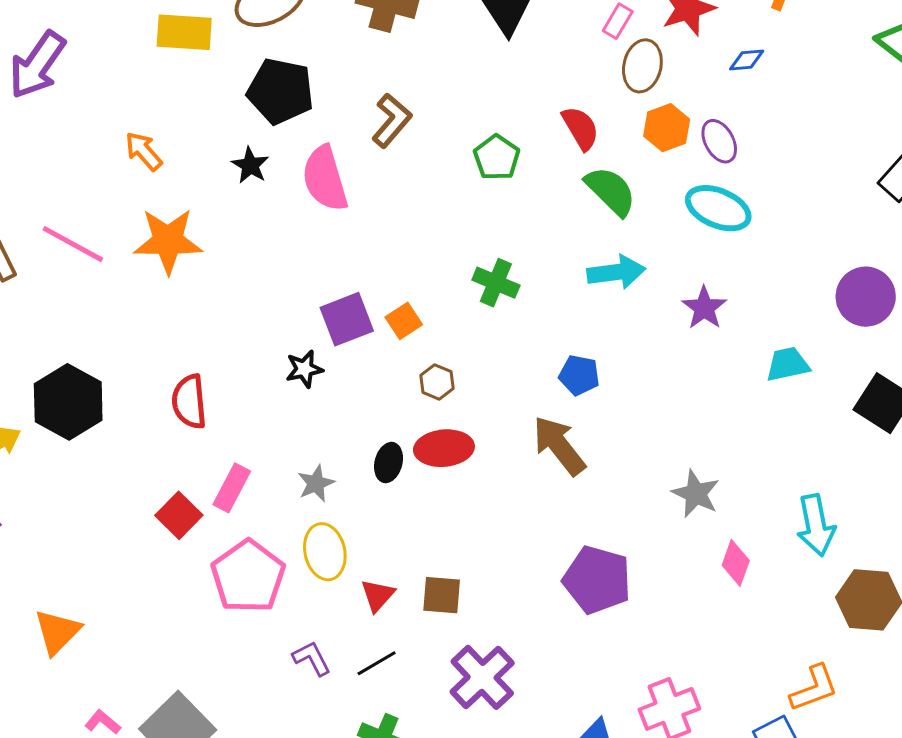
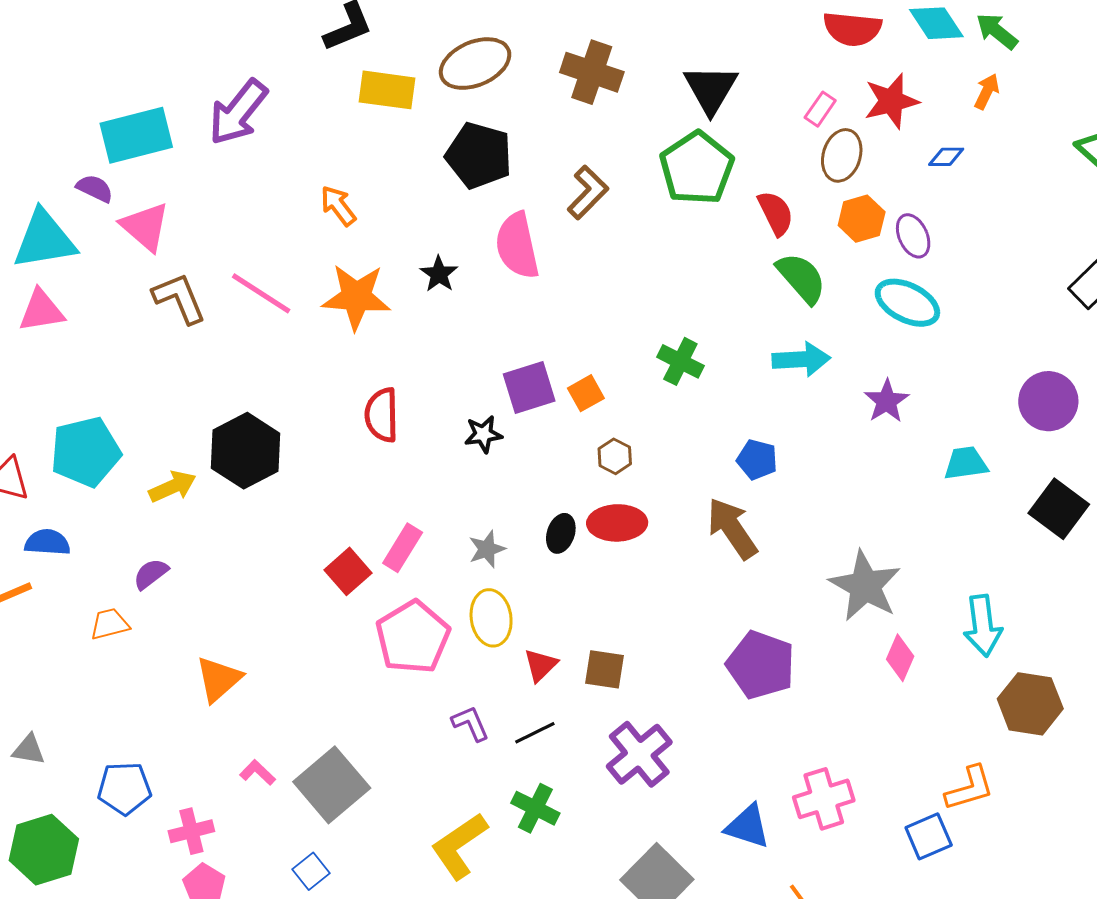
green pentagon: (497, 158) -> (697, 168), moved, size x1.6
black star: (250, 165) -> (439, 274), moved
red semicircle: (189, 402) -> (382, 415), moved
gray star: (696, 494) -> (865, 586), size x1.5

